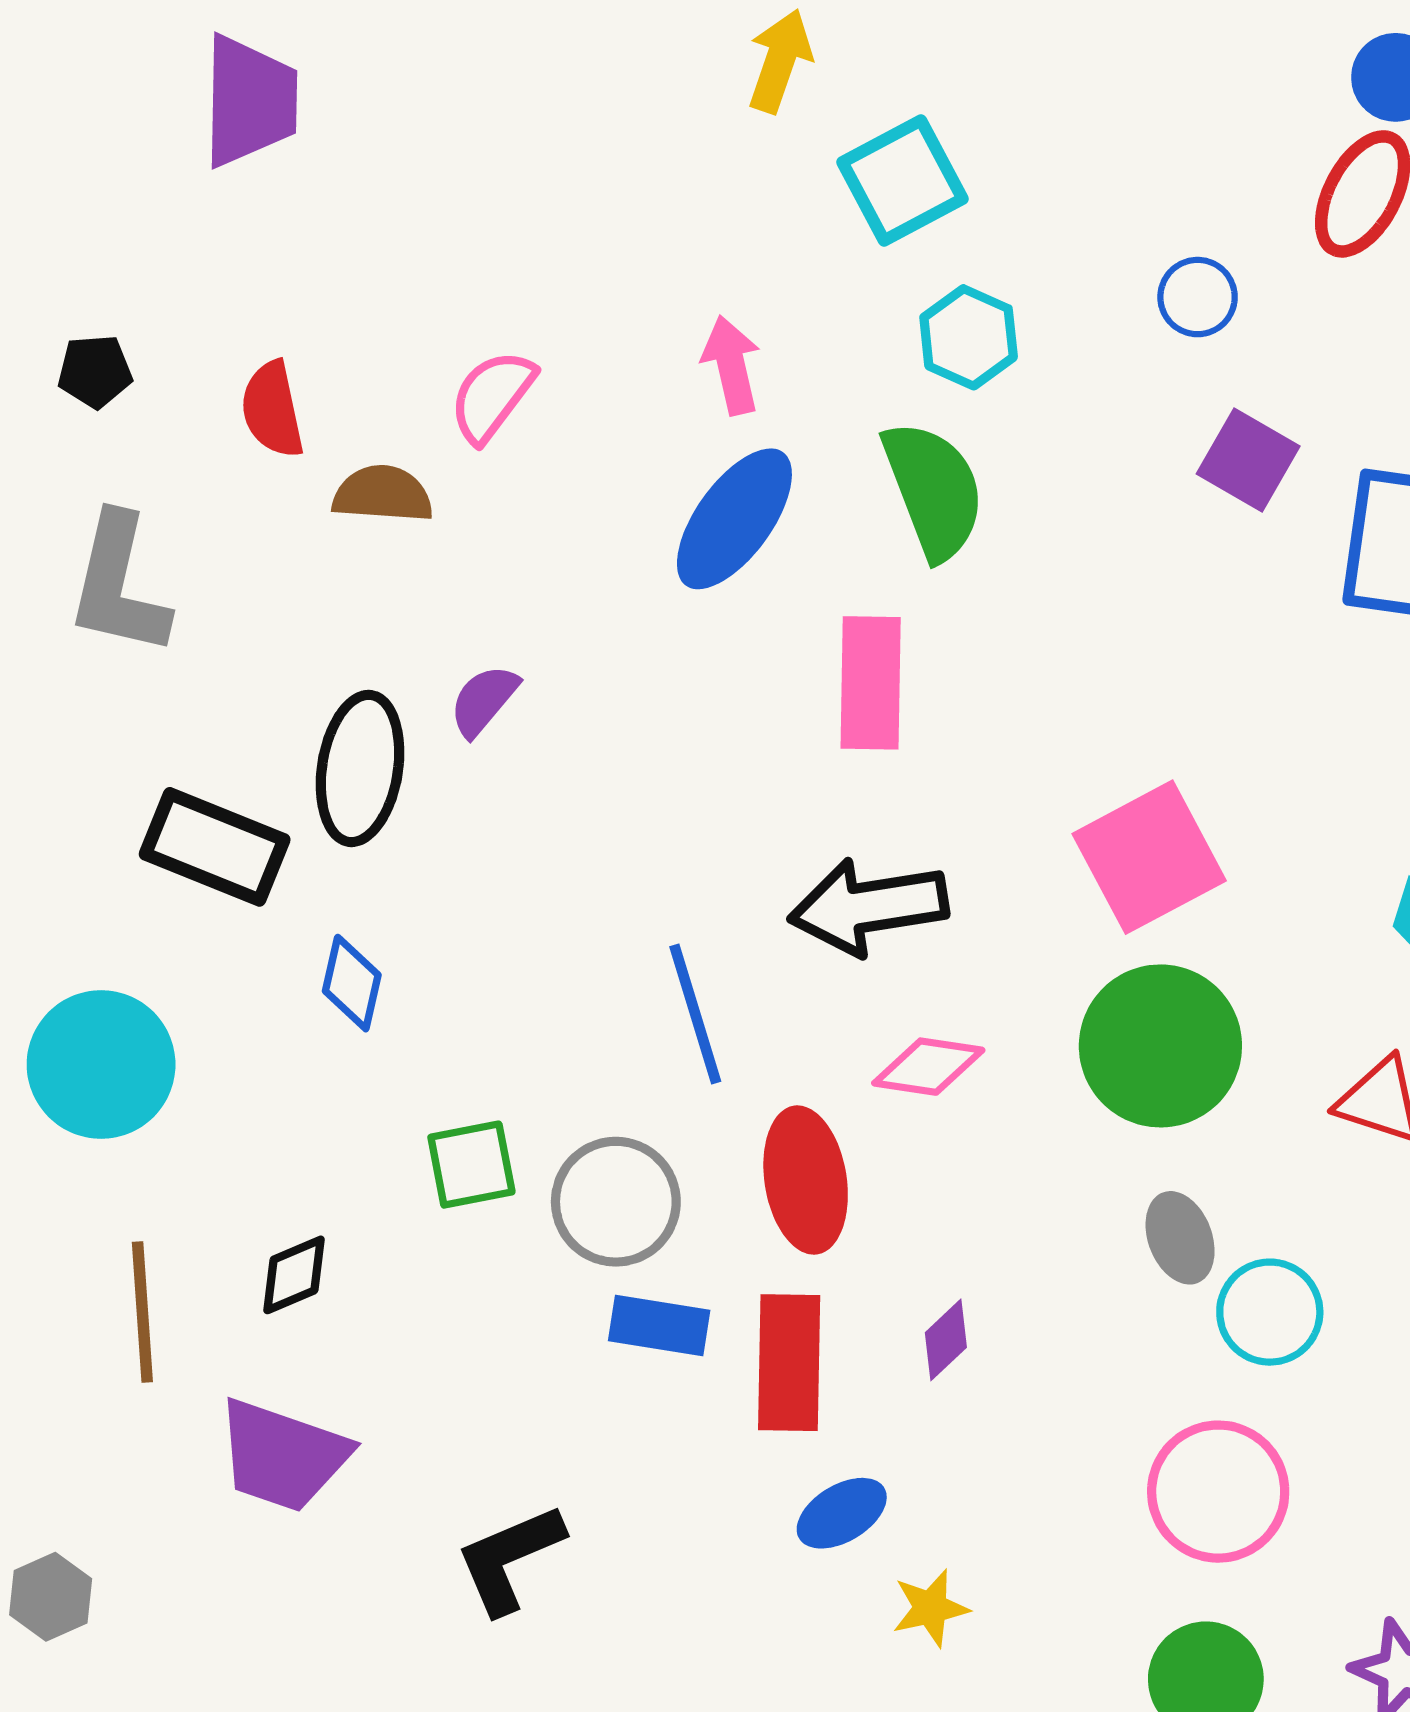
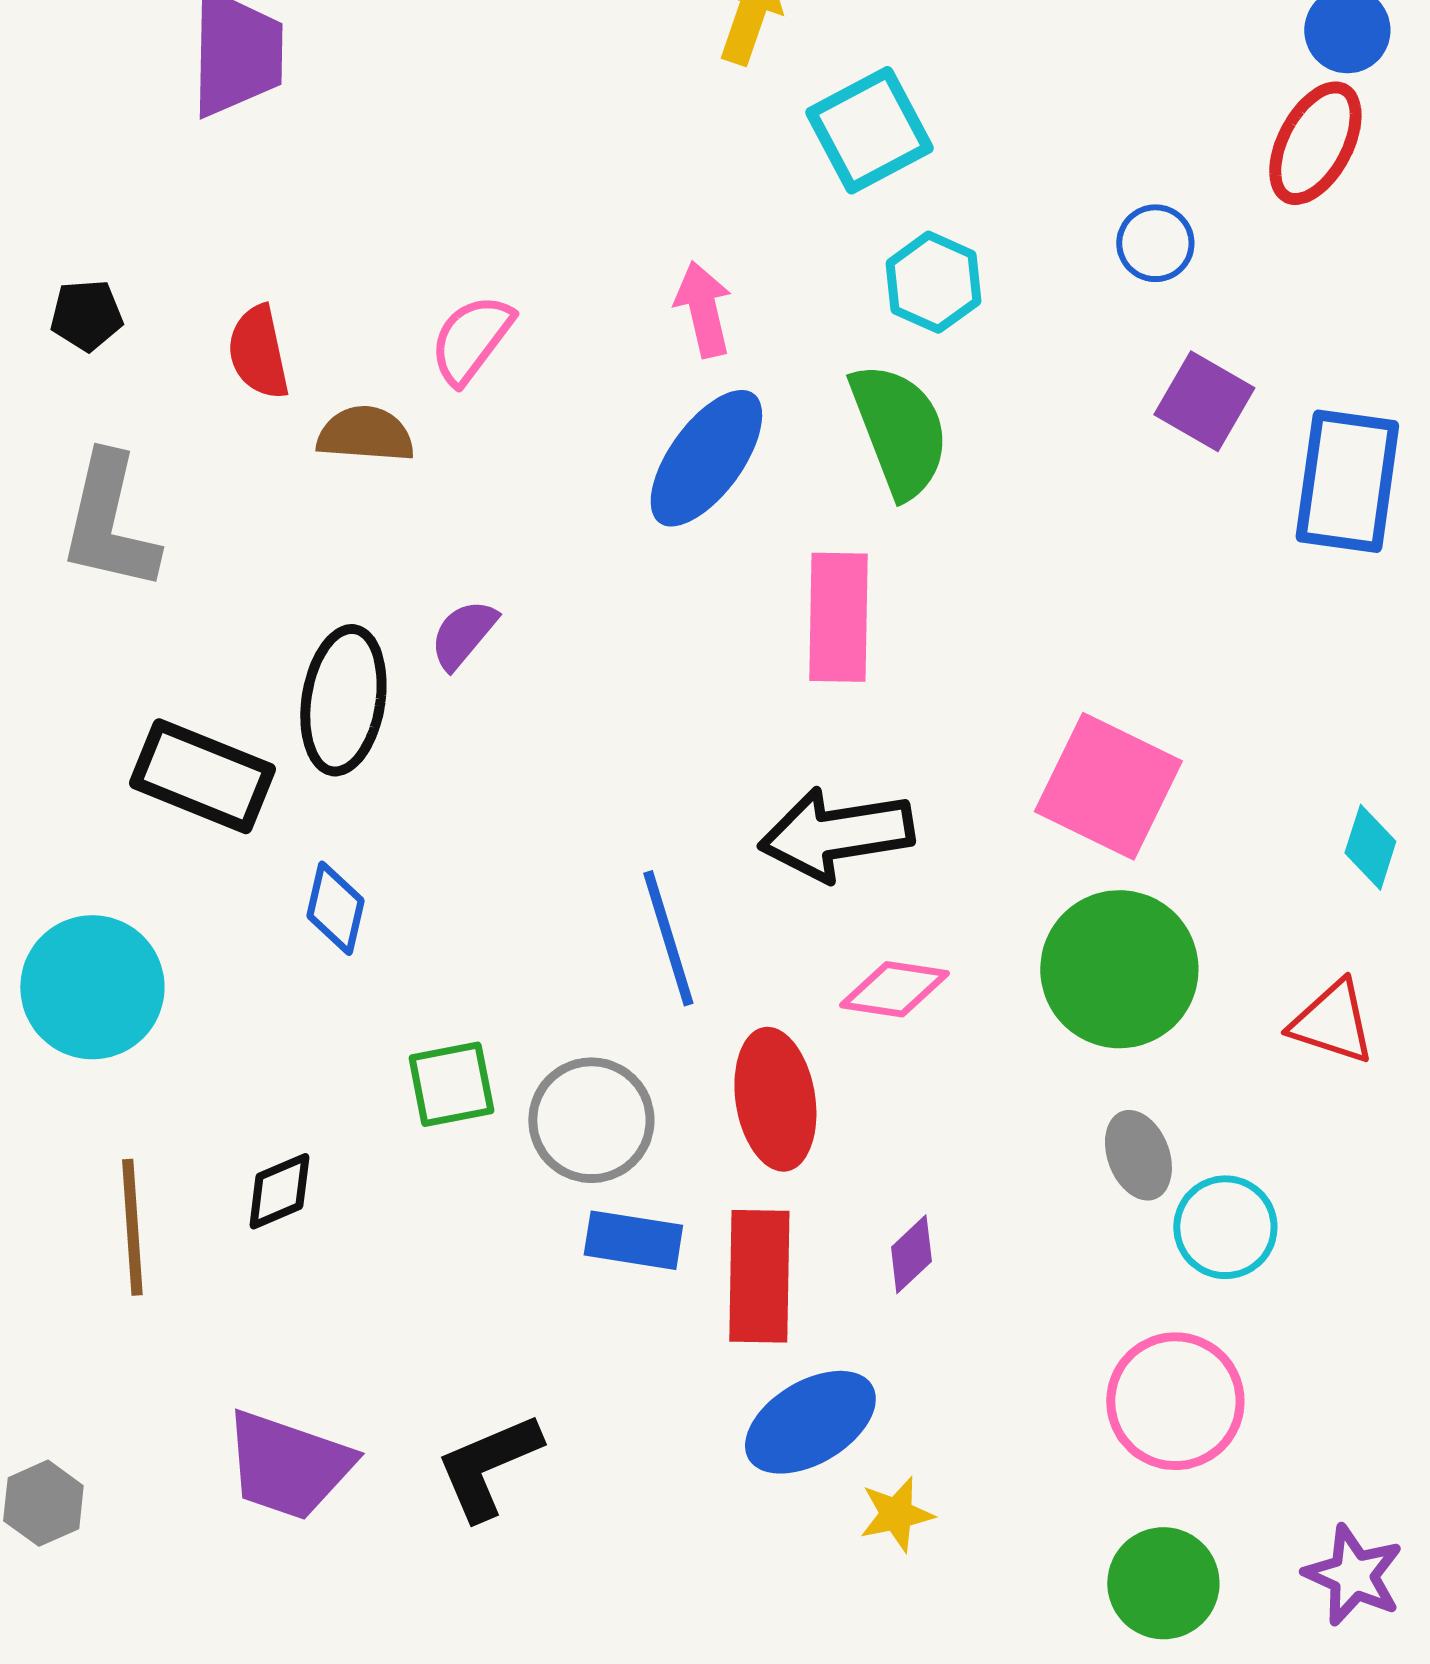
pink square: (1149, 857) -> (1108, 786), turned -36
purple trapezoid: (283, 1455) -> (288, 1465), moved
blue ellipse: (842, 1513) -> (810, 1422), size x1.5

